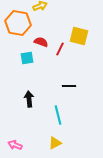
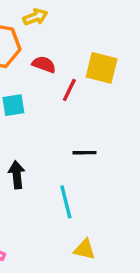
red semicircle: (41, 42) -> (44, 64), moved
yellow triangle: (55, 143) -> (85, 249), moved, turned 40

